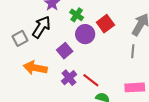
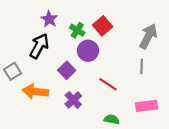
red square: (105, 24) -> (103, 26), moved
gray square: (20, 38) -> (13, 71), moved
red line: (91, 80) -> (108, 84), moved

